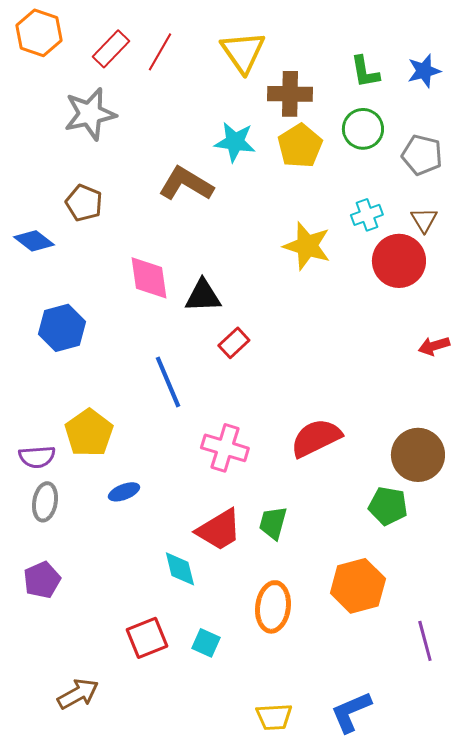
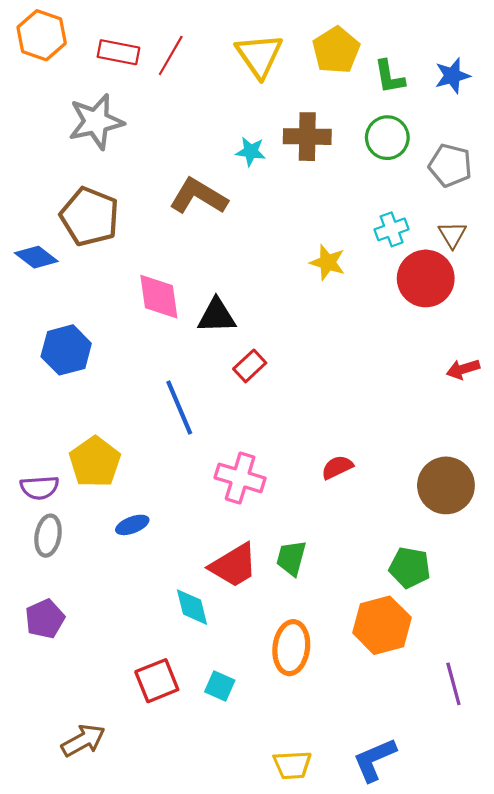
red rectangle: (111, 49) -> (118, 52), turned 57
brown cross: (290, 94) -> (307, 137), moved
cyan star: (235, 142) -> (251, 151), size x0.7
yellow pentagon: (300, 146) -> (336, 50), moved
brown pentagon: (84, 203) -> (90, 217), size x1.5
yellow star: (307, 246) -> (328, 262), size x0.7
red semicircle: (316, 438) -> (337, 467), size x0.6
green pentagon: (388, 506) -> (410, 568), moved

